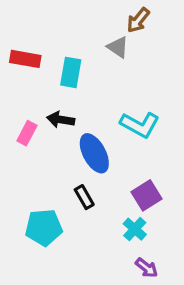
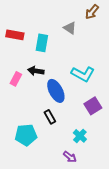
brown arrow: (138, 20) -> (92, 12), moved
purple square: (147, 195) -> (93, 106), moved
purple arrow: (147, 268) -> (70, 157), moved

